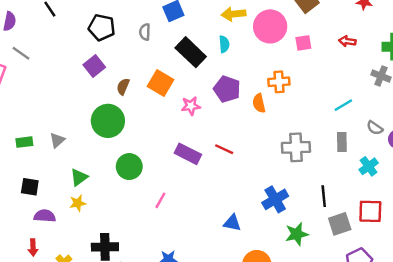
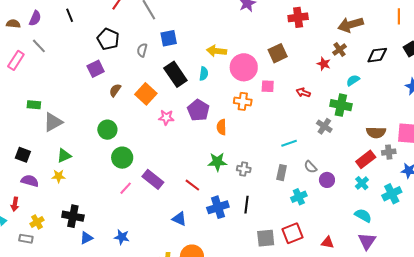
orange cross: (279, 82) -> (243, 101), moved
green circle: (108, 121) -> (107, 130), moved, size x0.7
gray triangle: (57, 140) -> (53, 122), size x1.5
green rectangle: (24, 142) -> (34, 105), moved
gray cross: (296, 147) -> (244, 169), size x0.6
red line: (224, 149) -> (192, 185), moved
purple rectangle: (188, 154) -> (153, 179), moved
green circle: (129, 167) -> (122, 158), moved
black line: (324, 196) -> (247, 205), moved
red square: (370, 211) -> (292, 233), turned -35
green star: (297, 234) -> (217, 162), moved

